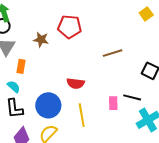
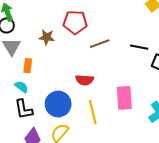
brown line: (113, 53) -> (100, 44), moved
black line: (132, 97) -> (139, 47), moved
pink rectangle: (113, 103) -> (124, 98), size x1.6

